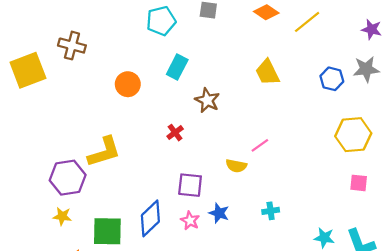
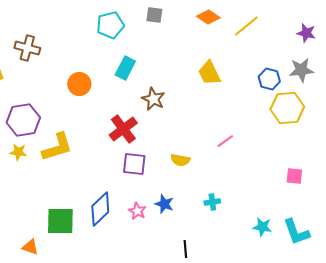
red cross: (175, 133) -> (123, 129), size x1.8
yellow hexagon: (353, 135) -> (287, 108), moved
pink line: (260, 145) -> (225, 141), moved
purple hexagon: (68, 178) -> (23, 120), moved
purple square: (190, 185) -> (134, 164), moved
yellow star: (62, 216) -> (18, 152), moved

